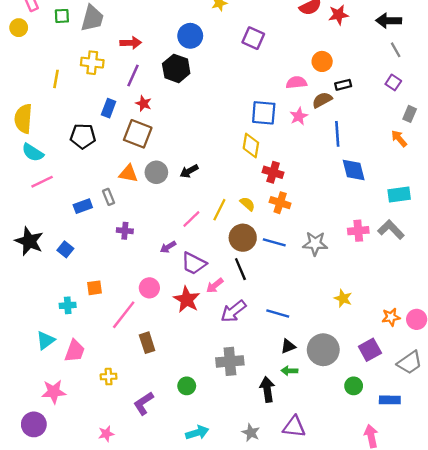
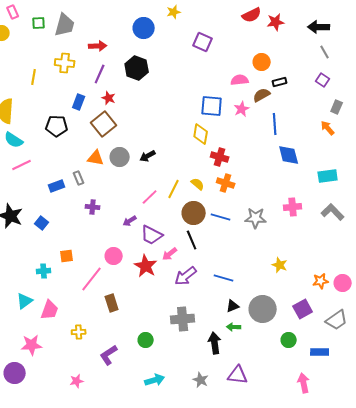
blue circle: (190, 36) -> (144, 28), moved
brown square: (138, 134) -> (104, 124), turned 30
gray L-shape: (391, 230) -> (333, 212), moved

